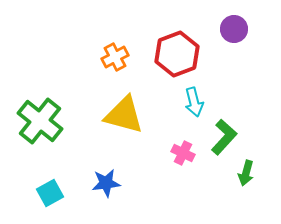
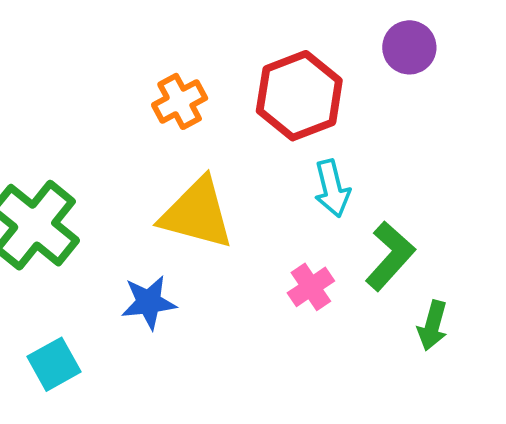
pink cross: (183, 153) -> (311, 287), turned 30
blue star: (106, 183) -> (149, 302), moved

